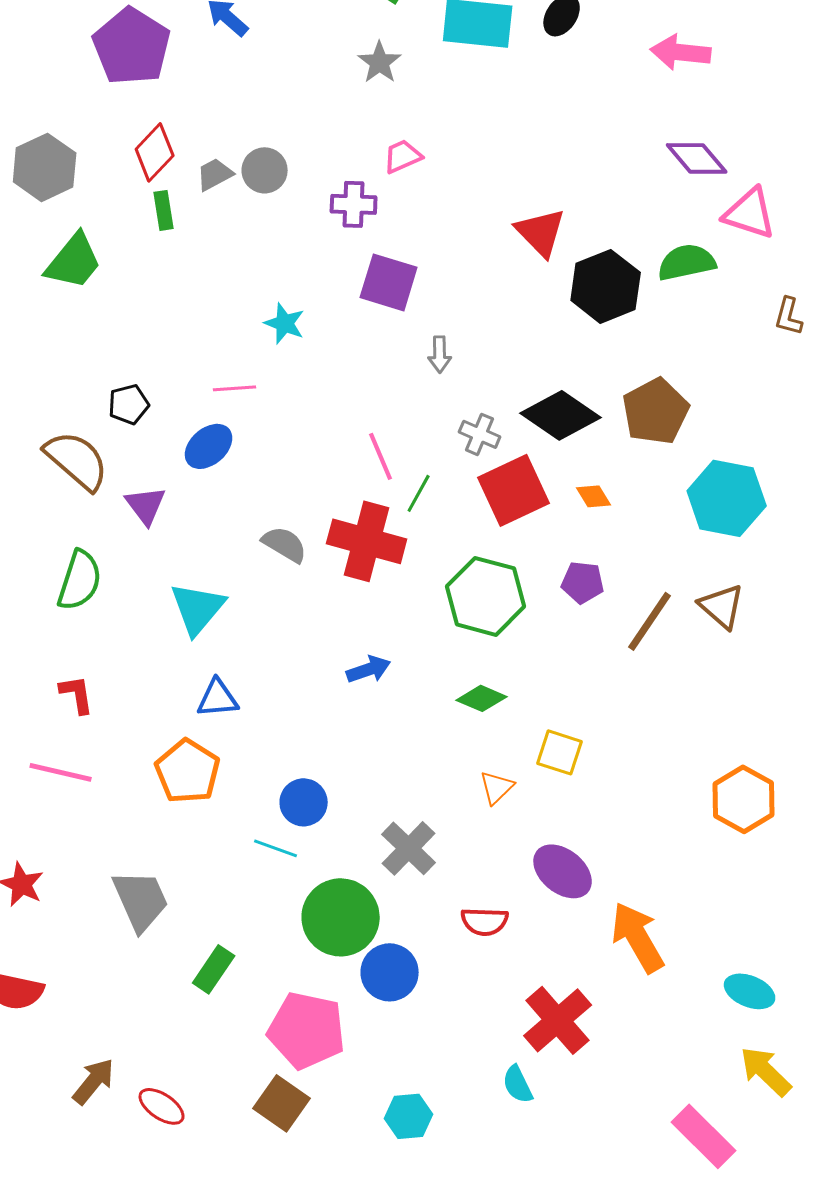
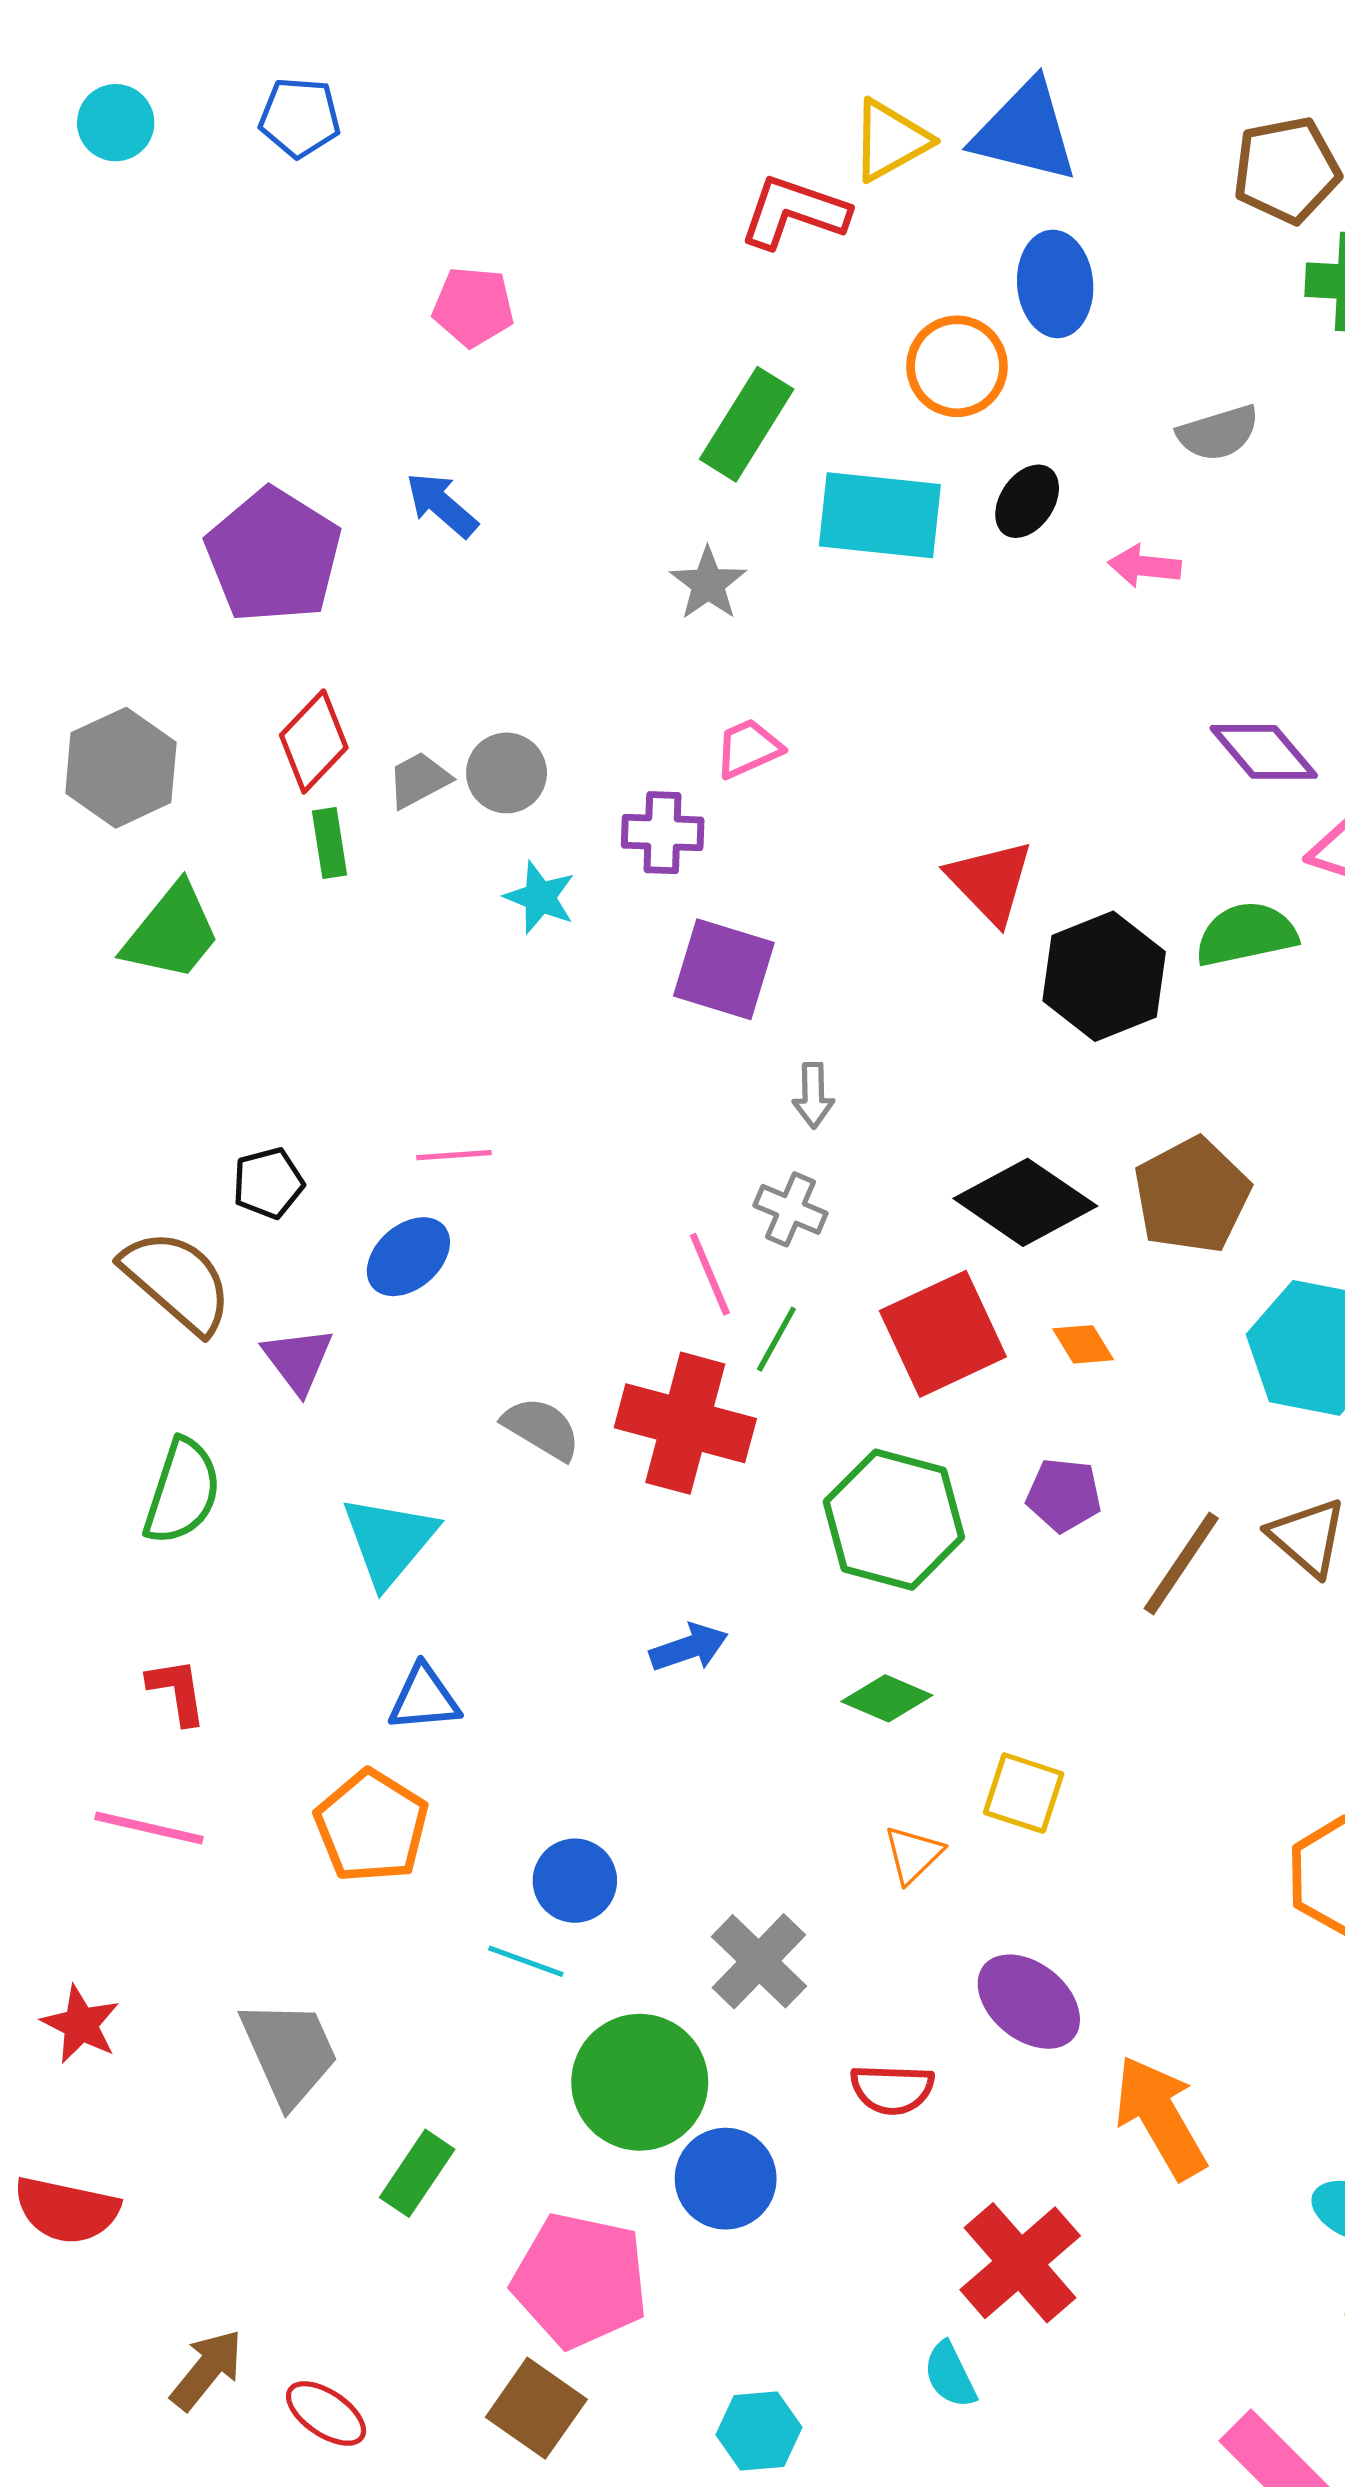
pink arrow: (681, 52) -> (1145, 566), moved, size x0.7
cyan star: (285, 323) -> (540, 897), moved
gray cross: (480, 434) -> (790, 1209), moved

